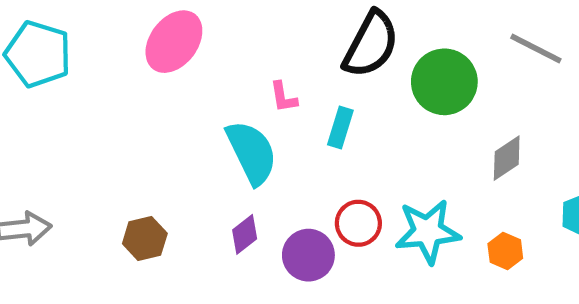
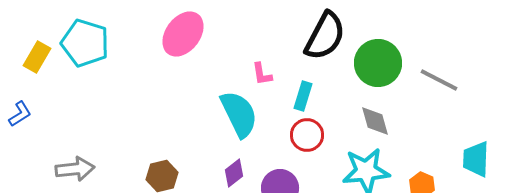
gray line: (536, 49) -> (439, 80), moved
gray diamond: (507, 158) -> (375, 121), moved, turned -72
red circle: (358, 223) -> (307, 135), moved

